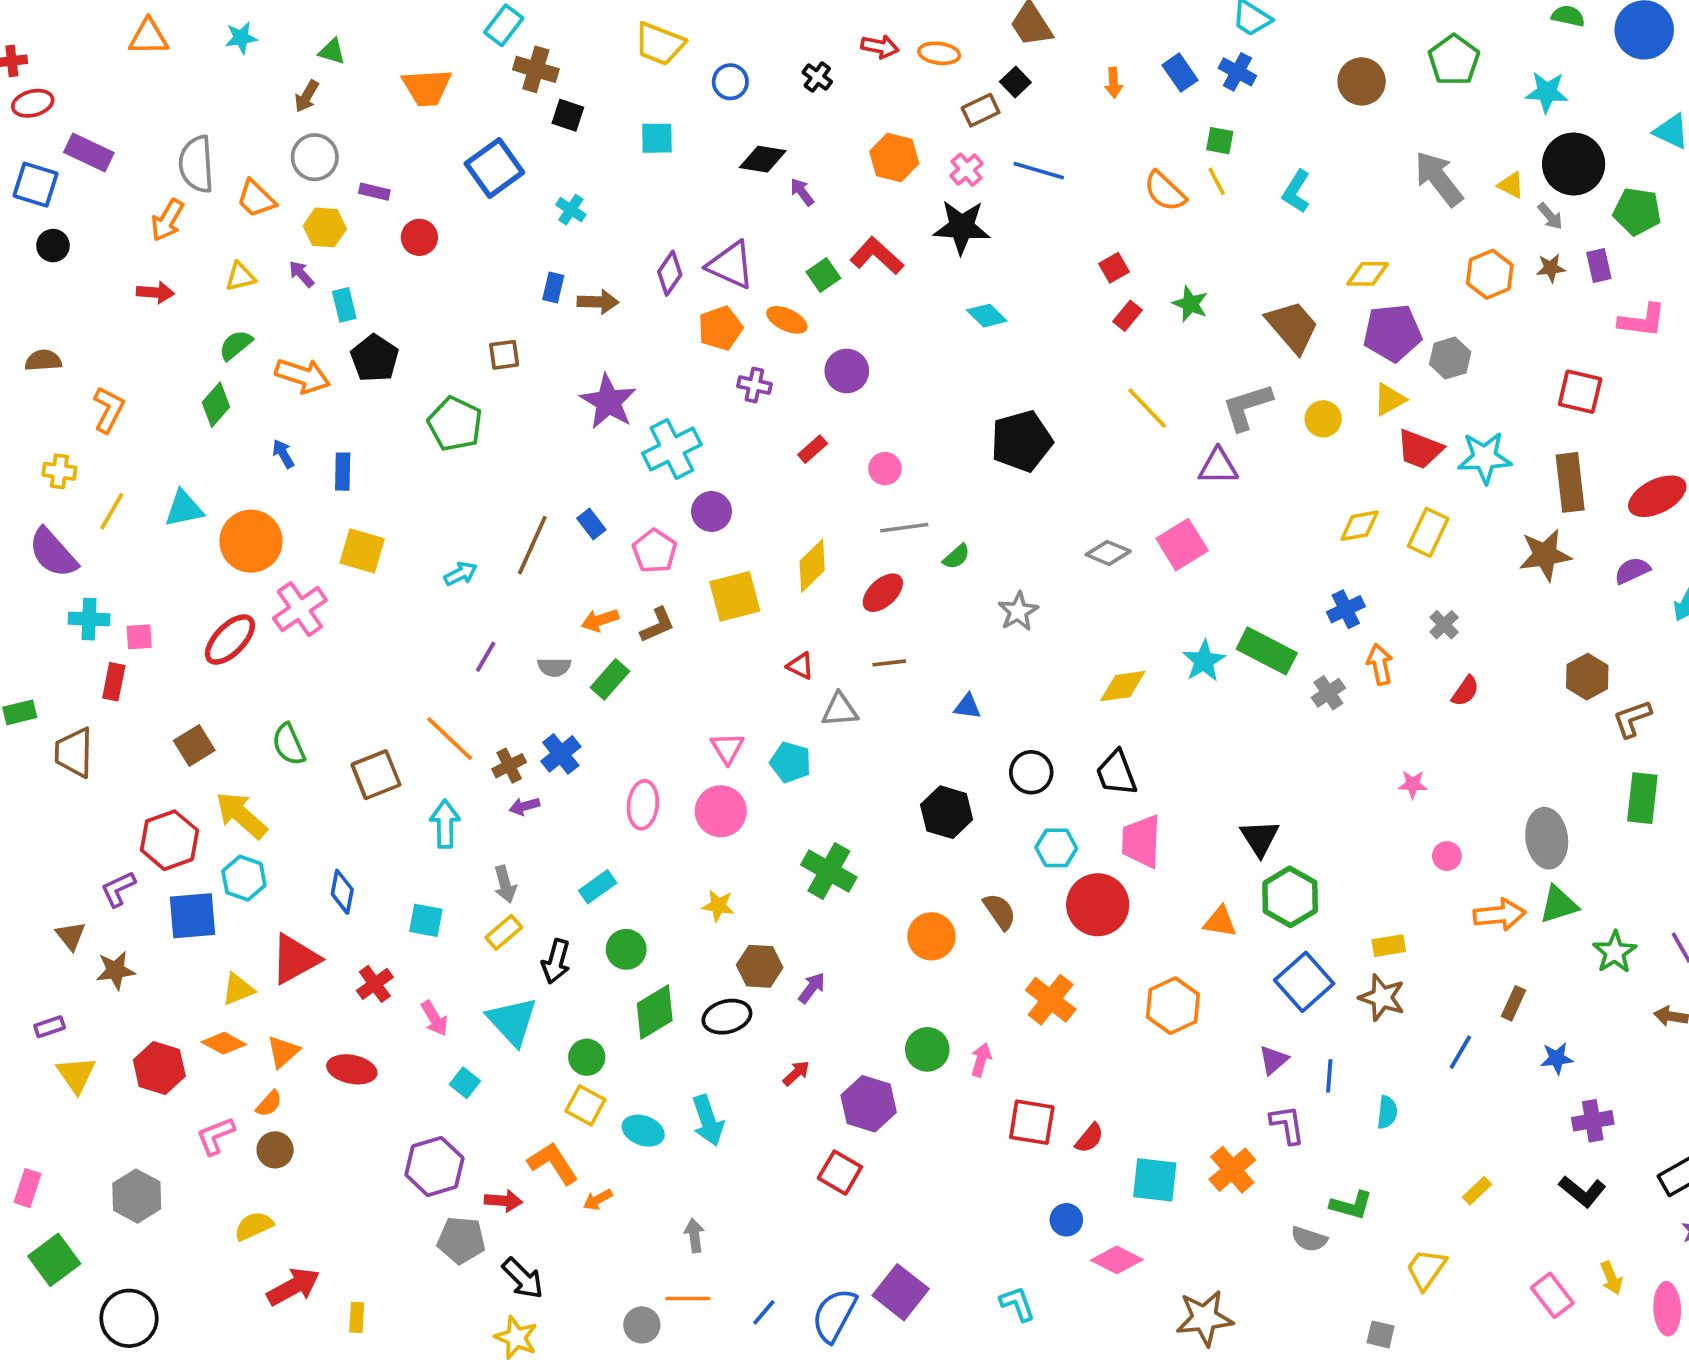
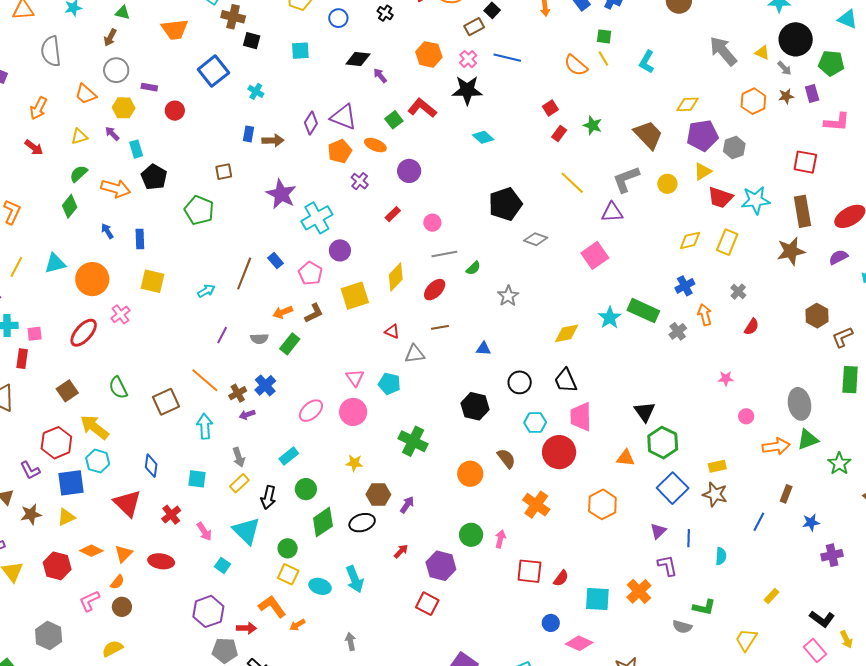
gray semicircle: (196, 164) -> (51, 51), moved
red arrow: (155, 292) -> (34, 147), turned 36
purple cross: (754, 385) -> (360, 181), turned 30
gray diamond: (1108, 553) -> (536, 239), moved
pink cross: (300, 609) -> (121, 314), size x0.7
pink ellipse: (643, 805) -> (311, 411), turned 45
purple L-shape: (118, 889) -> (30, 470), turned -90
red triangle: (295, 959) -> (127, 503), turned -44
yellow triangle: (238, 989) -> (66, 517), moved
black L-shape: (1582, 1191) -> (822, 619), moved

